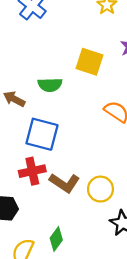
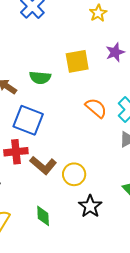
yellow square: (89, 62) -> (77, 61), turned -35
green diamond: (56, 239) -> (43, 216), moved, turned -45

